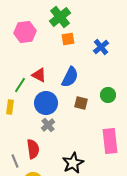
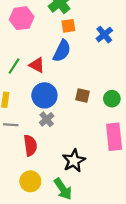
blue semicircle: (70, 77) -> (62, 51), moved
green line: (20, 85) -> (14, 66), moved
green circle: (108, 95) -> (112, 99), moved
gray line: (15, 161) -> (11, 125), moved, turned -64

